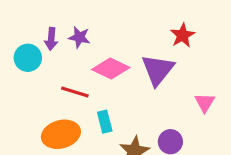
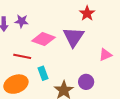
pink triangle: (205, 103) -> (105, 55), turned 40

